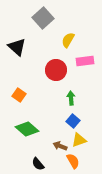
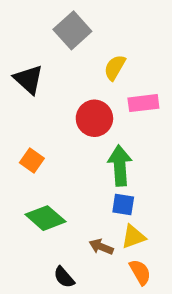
green arrow: (71, 98) -> (120, 166), size x1.6
blue square: (73, 121) -> (123, 204), turned -32
orange semicircle: (73, 161) -> (140, 272), moved

